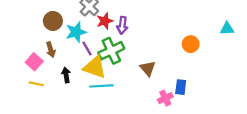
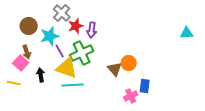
orange circle: (191, 44) -> (129, 63), moved
pink square: (34, 62) -> (21, 63), moved

